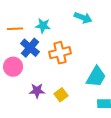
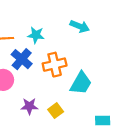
cyan trapezoid: (96, 77) -> (81, 83), moved

